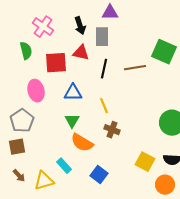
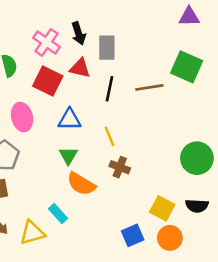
purple triangle: (110, 13) -> (189, 17), moved
pink cross: (43, 27) -> (46, 42), moved
red square: (56, 63) -> (48, 81), turned 30
blue square: (99, 175) -> (133, 235), moved, turned 30
orange circle: (165, 185) -> (170, 238), moved

